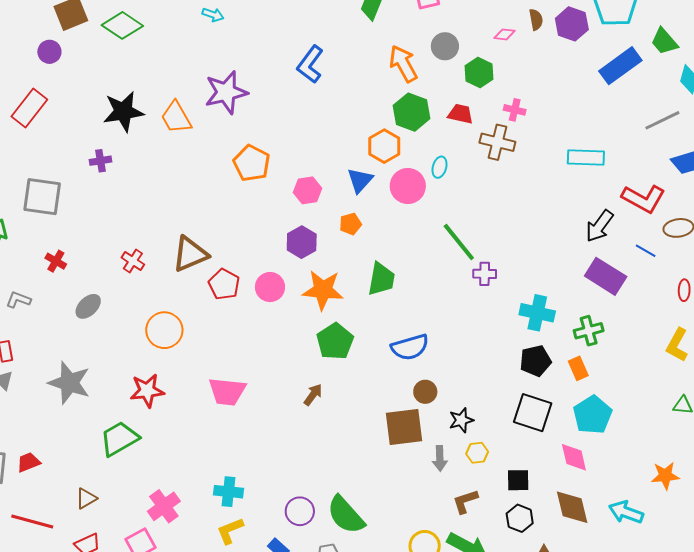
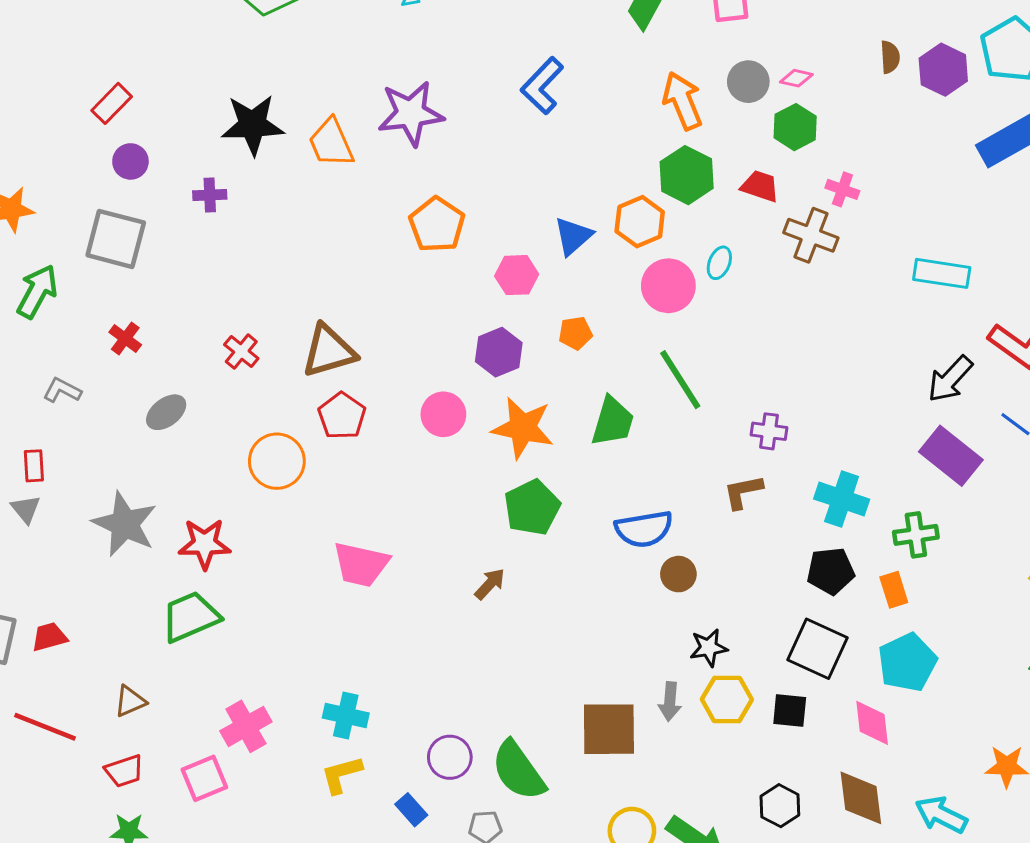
pink diamond: (504, 34) -> (796, 78), moved
purple circle: (49, 52) -> (130, 161), moved
red rectangle: (29, 108) -> (112, 103), size x0.7
blue triangle: (360, 180) -> (573, 236), moved
green line: (459, 242) -> (680, 380), moved
red pentagon: (224, 284) -> (342, 416), moved
red star: (147, 391) -> (205, 544), moved
brown circle: (425, 392) -> (678, 574), moved
brown square: (404, 427) -> (609, 729), moved
yellow hexagon: (477, 453) -> (727, 699), size x1.5
black square: (518, 480) -> (790, 710), moved
brown L-shape: (465, 501) -> (743, 492), moved

